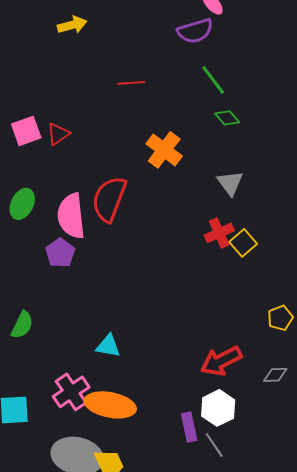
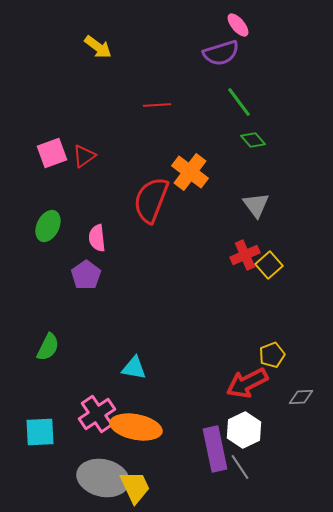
yellow arrow: (72, 25) -> (98, 47), turned 52
red semicircle: (109, 199) -> (151, 200), moved
pink semicircle: (71, 216) -> (97, 238), size x0.6
yellow pentagon: (280, 318) -> (272, 355), moved
purple rectangle: (189, 427) -> (215, 449), size x1.5

